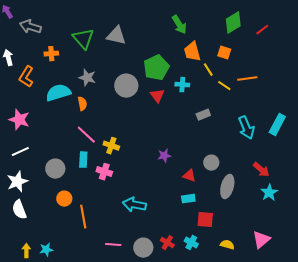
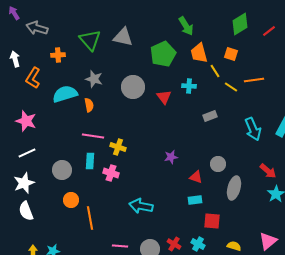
green pentagon: (156, 68) -> (163, 54), moved
pink line: (86, 135) -> (93, 136), turned -35

